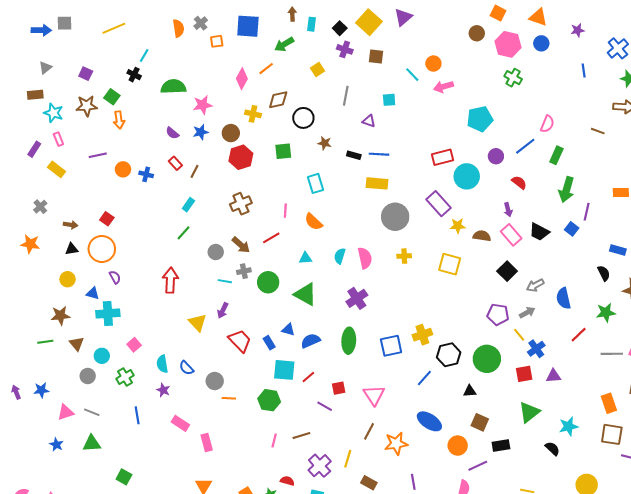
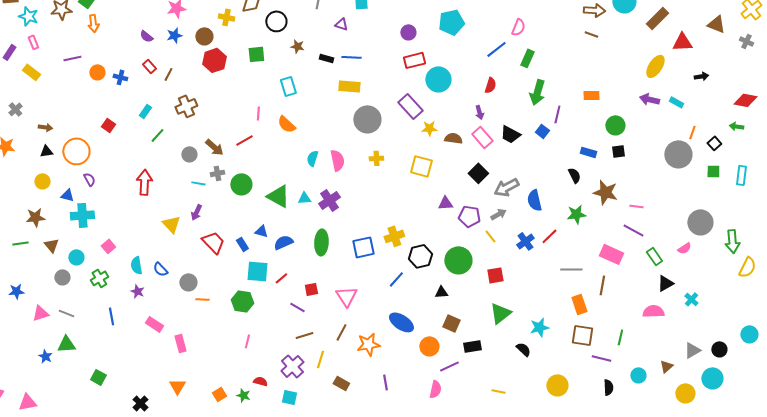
brown line: (598, 131) -> (591, 34), moved
purple circle: (496, 156) -> (408, 32), moved
red semicircle: (519, 182) -> (490, 85), turned 70
brown cross: (241, 204) -> (186, 106), moved
cyan rectangle: (188, 205) -> (145, 111), moved
red square: (107, 219) -> (108, 125), moved
cyan triangle: (305, 258) -> (304, 198), moved
gray arrow: (535, 285) -> (506, 187), size x1.4
blue cross: (536, 349) -> (525, 241), moved
gray line: (612, 354) -> (571, 269), moved
purple triangle: (553, 376) -> (445, 203), moved
brown line: (301, 435) -> (304, 335), moved
blue star: (56, 445) -> (45, 356), moved

